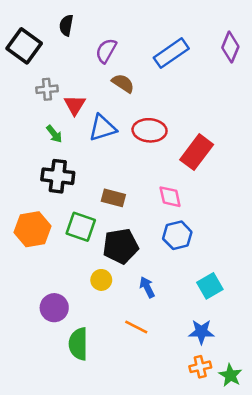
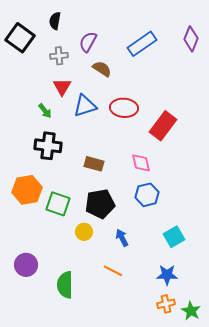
gray cross: (47, 89) -> (59, 56), moved
green square: (81, 227) -> (58, 204), moved
purple circle: (54, 308) -> (26, 265), moved

